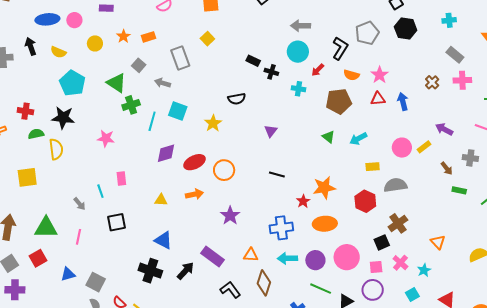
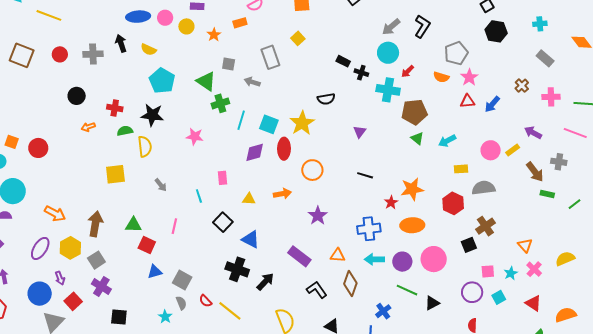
gray arrow: (301, 26) -> (391, 27), turned -42
gray pentagon: (367, 33) -> (456, 53), moved
orange rectangle: (148, 37) -> (240, 23), moved
yellow circle: (95, 43) -> (186, 26), moved
black L-shape: (340, 48) -> (422, 26), moved
gray square: (139, 65) -> (229, 64), turned -32
pink cross: (462, 80) -> (551, 97), moved
cyan cross: (298, 89) -> (388, 90), size x1.6
brown pentagon: (339, 101) -> (414, 112), moved
blue arrow: (403, 101) -> (492, 104), turned -126
cyan square: (178, 111) -> (269, 124), moved
yellow star: (213, 123) -> (302, 123), size x1.4
red ellipse: (195, 162) -> (284, 149), moved, turned -65
brown arrow: (447, 168) -> (535, 172), size x1.5
pink rectangle: (121, 178) -> (222, 178), moved
cyan line: (100, 191) -> (199, 196), moved
gray arrow: (80, 204) -> (161, 185), moved
black square: (116, 222) -> (223, 222), moved, turned -36
green triangle: (46, 228) -> (133, 225), size x0.7
pink line: (78, 237) -> (174, 226), moved
red square: (38, 258) -> (147, 245), moved, turned -36
pink cross: (400, 263) -> (534, 269), moved
pink square: (376, 267) -> (488, 271), moved
black arrow: (185, 271) -> (265, 282), moved
purple cross: (15, 290) -> (101, 286), turned 30
purple circle: (373, 290) -> (472, 292), moved

